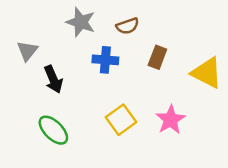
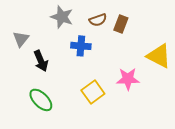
brown rectangle: (157, 57) -> (121, 24), moved
pink star: (170, 120) -> (128, 79), moved, turned 30

